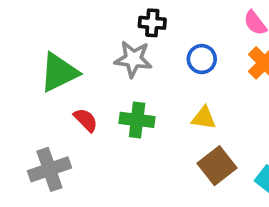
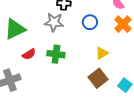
yellow triangle: (204, 118) -> (102, 53), moved, turned -40
red semicircle: (86, 120) -> (29, 54), turned 104

